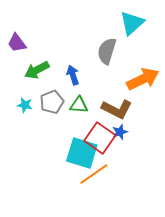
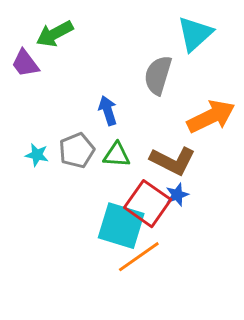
green arrow: (37, 70) -> (55, 34), moved

